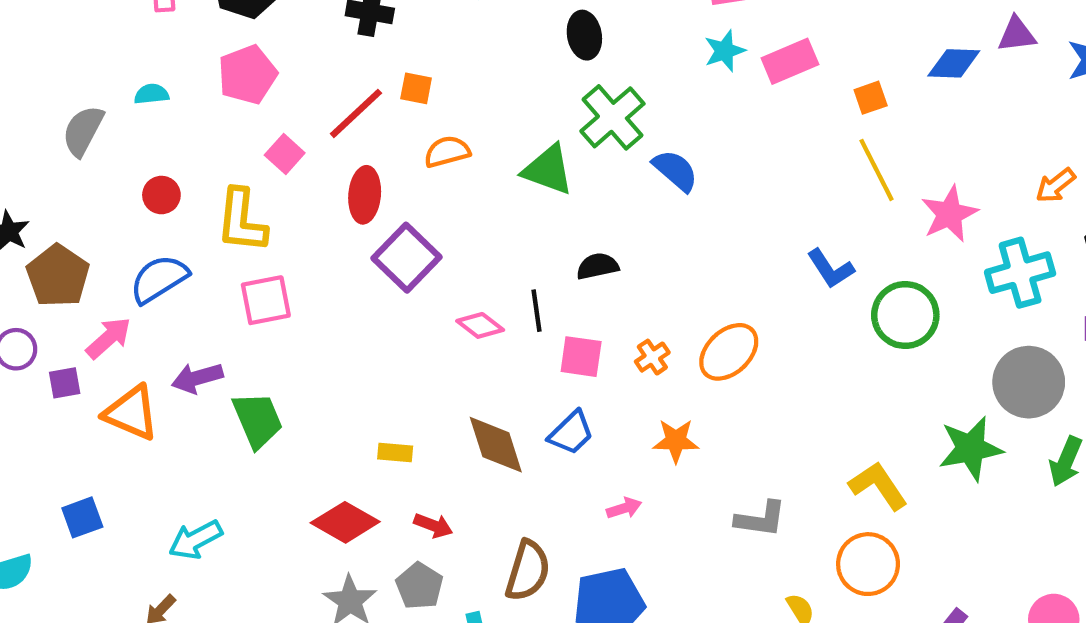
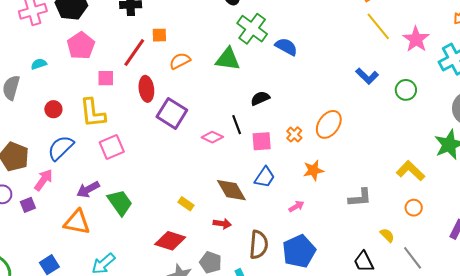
pink square: (285, 154) -> (106, 78), turned -30
green circle: (905, 315) -> (406, 90), size x0.7
orange triangle: (131, 413) -> (77, 222), moved
yellow rectangle: (395, 452) -> (186, 204), turned 42
red arrow: (433, 526) -> (222, 224), moved
orange circle: (868, 564) -> (414, 208), size x0.6

